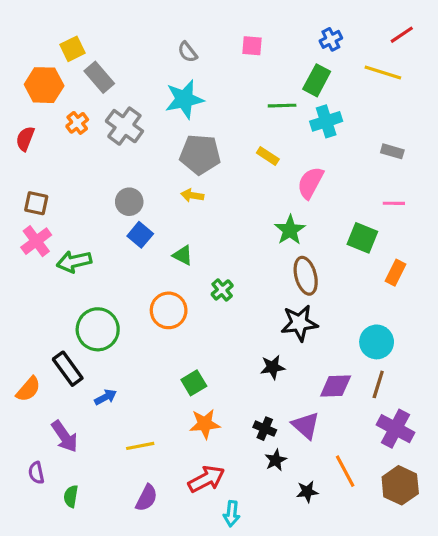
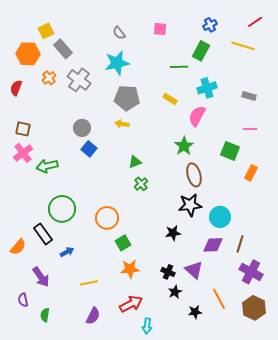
cyan cross: (326, 121) -> (207, 88), moved
green triangle: (183, 255) -> (135, 162), moved, turned -48
orange circle: (169, 310) -> (107, 218), moved
cyan circle: (377, 342) -> (220, 217), moved

